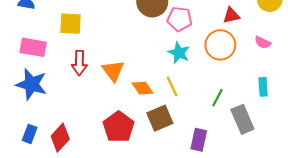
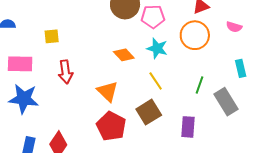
yellow square: (70, 24) -> (52, 36), size x0.7
orange triangle: (113, 71) -> (108, 91), moved
orange diamond: (142, 88) -> (124, 55), moved

